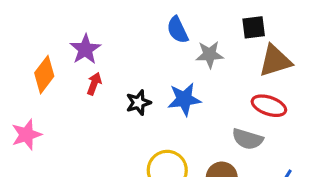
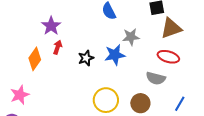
gray star: (210, 54) -> (131, 37), moved
orange diamond: (44, 75) -> (35, 59), moved
pink star: (26, 135) -> (20, 95), moved

